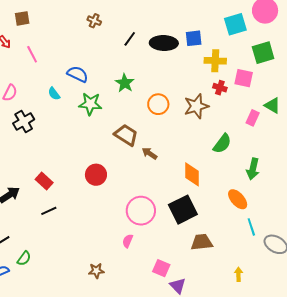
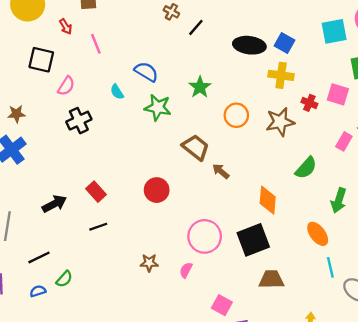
blue square: (194, 38) -> (284, 43), turned 30
black line: (130, 39) -> (196, 27), moved
yellow cross: (215, 61) -> (281, 75), moved
brown star: (96, 271) -> (149, 263), moved

